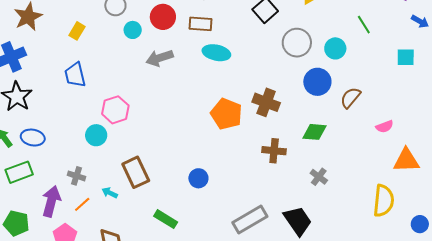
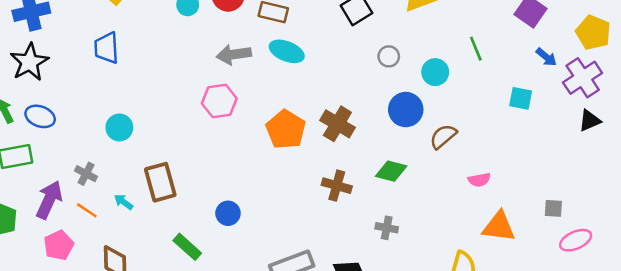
gray circle: (297, 43) -> (389, 56), size x0.6
gray arrow: (160, 58) -> (234, 55), moved
pink hexagon: (115, 110) -> (219, 101), moved
gray cross: (319, 177) -> (387, 228), turned -36
blue circle: (198, 178) -> (228, 213), moved
orange line: (82, 204) -> (87, 210), turned 66

